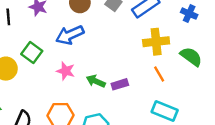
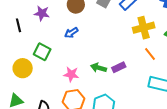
blue arrow: (70, 35) -> (71, 33), size x0.6
pink star: (66, 71) -> (71, 74), moved

